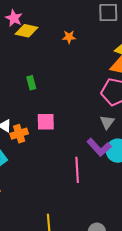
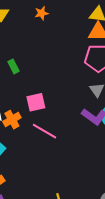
pink line: (77, 170) -> (44, 131), moved, turned -45

